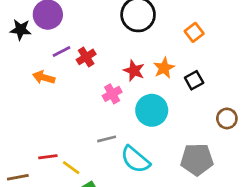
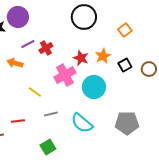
pink cross: (112, 94) -> (65, 75), size x1.5
brown circle: (227, 118) -> (149, 69), moved
gray line: (107, 139) -> (51, 114), moved
yellow line: (71, 168) -> (35, 92), moved

